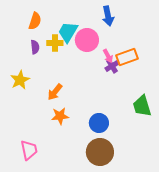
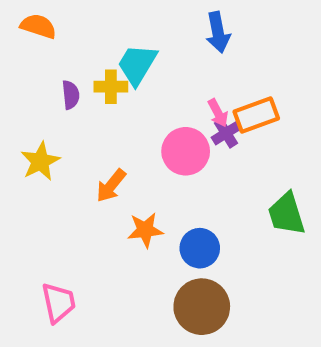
orange semicircle: (35, 21) -> (38, 26), moved, turned -90
pink circle: (87, 40) -> (186, 151), moved
orange star: (60, 116) -> (145, 230), moved

